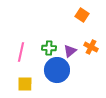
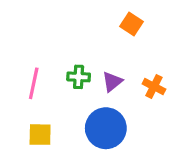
orange cross: (91, 47) -> (154, 87), moved
blue circle: (57, 70) -> (106, 128), moved

